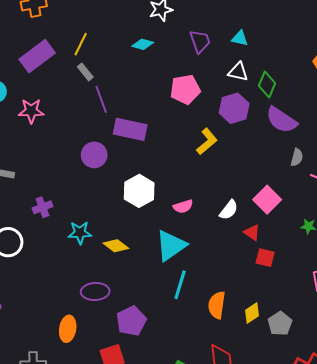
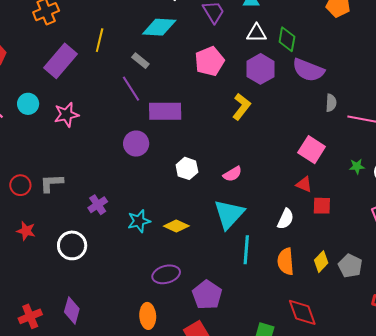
cyan diamond: (143, 44) -> (159, 27), size x1.6
gray rectangle: (85, 72) -> (140, 61), moved
white hexagon: (139, 191) -> (187, 168), size x0.7
white semicircle: (229, 210) -> (286, 219), moved

